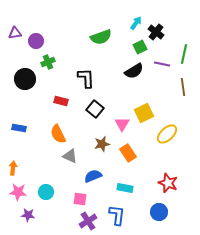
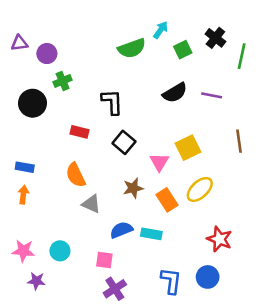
cyan arrow: (136, 23) -> (161, 30), moved
black cross: (156, 32) -> (215, 38), moved
green square: (140, 47) -> (183, 50), moved
green line: (184, 54) -> (242, 56), moved
purple line: (162, 64) -> (212, 95), moved
brown line: (183, 87) -> (239, 141), moved
yellow ellipse: (167, 134) -> (200, 189), moved
orange arrow: (13, 168) -> (23, 195), moved
cyan rectangle: (125, 188) -> (151, 234), moved
blue L-shape: (117, 215) -> (171, 281), moved

